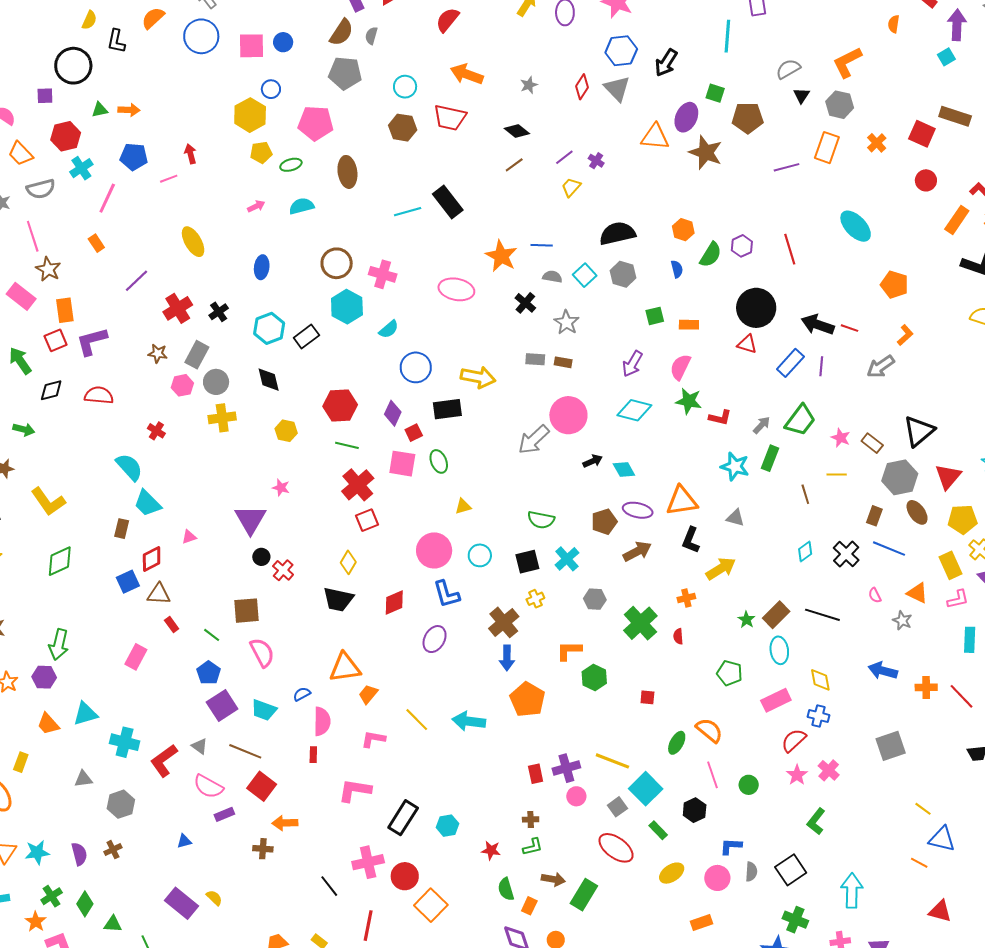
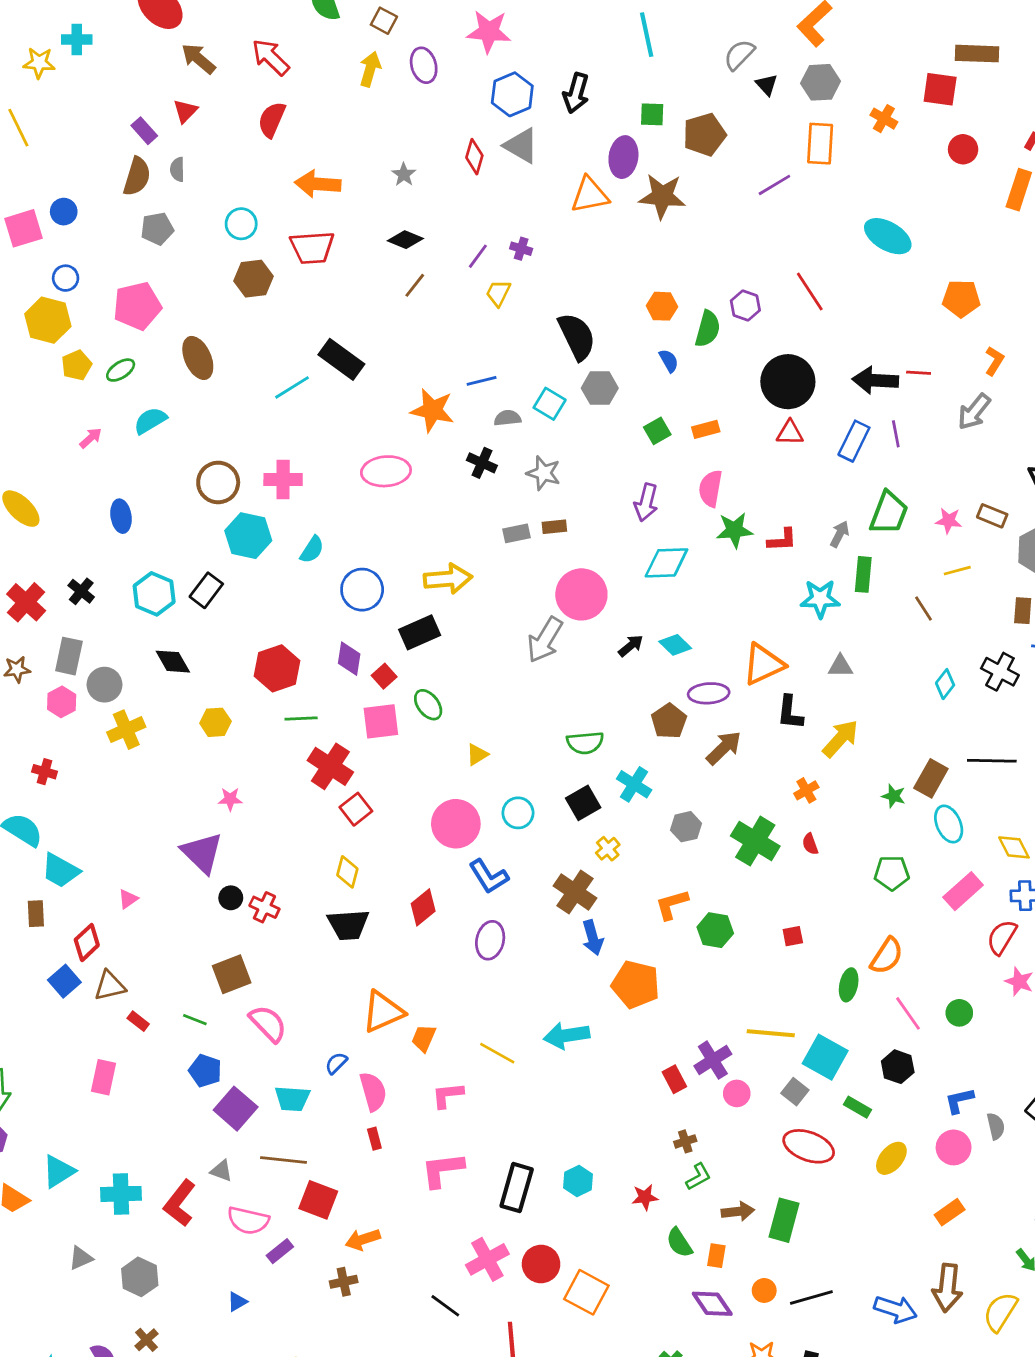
gray pentagon: (345, 73) -> (157, 229), size x0.7
black semicircle: (617, 233) -> (577, 336), turned 93
orange semicircle: (709, 730) -> (887, 956), turned 100

